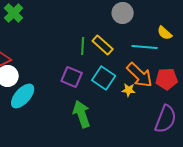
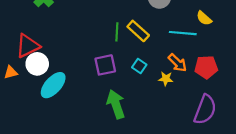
orange arrow: (140, 75) -> (177, 63), size x0.7
purple square: (72, 77) -> (105, 65), turned -35
cyan square: (104, 78) -> (139, 66), size x0.6

